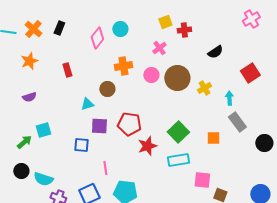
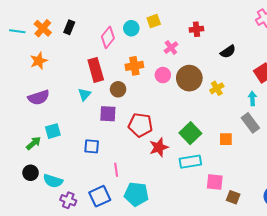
yellow square: (165, 22) -> (154, 21), moved
red rectangle: (67, 70) -> (96, 70), moved, size x1.6
purple semicircle: (29, 97) -> (39, 97), size x1.5
cyan arrow: (229, 98) -> (252, 98), moved
cyan triangle: (87, 104) -> (84, 94), moved, turned -32
purple square: (99, 126) -> (108, 114), moved

